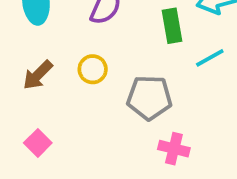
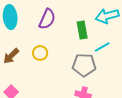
gray pentagon: (149, 98) -> (84, 65), moved

